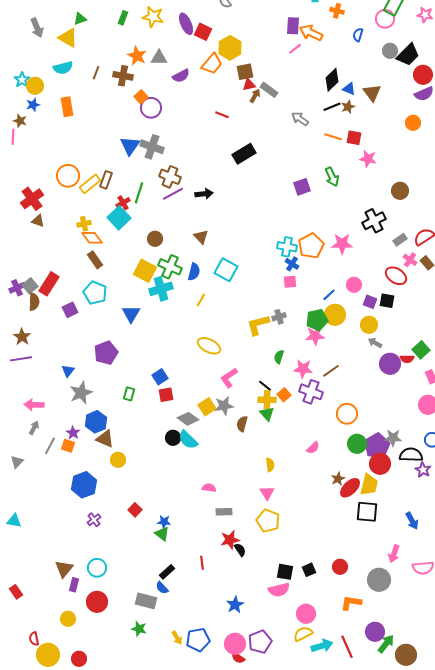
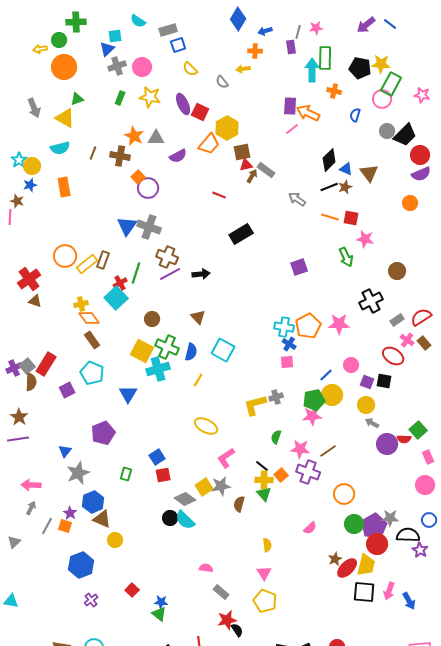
green arrow: (332, 177) -> (346, 257), moved
gray rectangle: (224, 512) -> (221, 592), turned 42
pink arrow: (394, 554) -> (389, 591), moved

